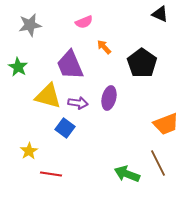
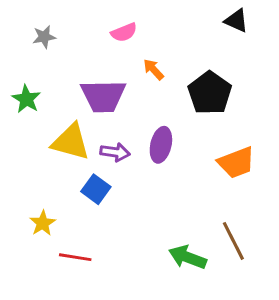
gray star: (30, 25) -> (44, 37), size x0.7
purple trapezoid: (70, 65) -> (103, 96), turned -68
orange trapezoid: (166, 124) -> (236, 163), moved

